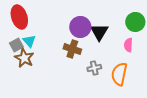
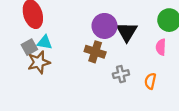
cyan triangle: (29, 41) -> (45, 42), turned -40
brown star: (24, 58) -> (39, 62), turned 30
orange semicircle: (119, 74) -> (150, 81), size x0.6

